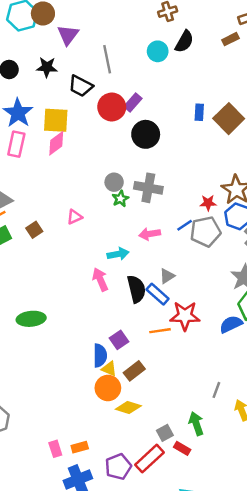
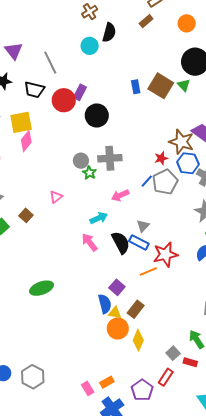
yellow diamond: (128, 408) -> (138, 340), turned -70
red rectangle: (149, 459) -> (166, 377), size x0.7

